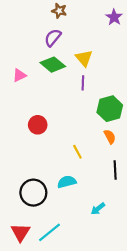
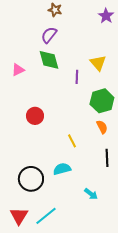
yellow triangle: (84, 58) -> (98, 63), moved
green diamond: (53, 65) -> (49, 60), turned 35
cyan arrow: (98, 209) -> (91, 194), turned -104

